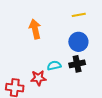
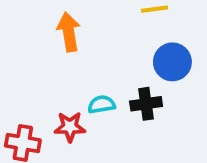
blue circle: (78, 42) -> (172, 62), moved

